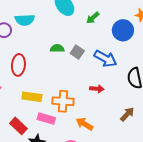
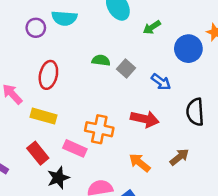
blue arrow: (105, 59) -> (161, 82), size x0.7
red arrow: (97, 89) -> (145, 119), size x1.5
yellow rectangle: (32, 97) -> (44, 116), moved
orange arrow: (84, 124) -> (140, 163), moved

